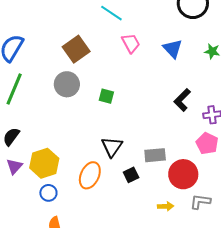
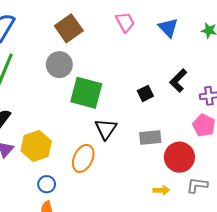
green square: (106, 96) -> (86, 93), moved, size x2.0
black square: (131, 175) -> (145, 93), moved
blue circle: (48, 193) -> (47, 184), moved

